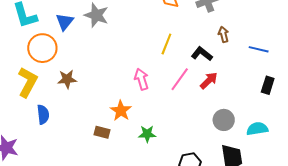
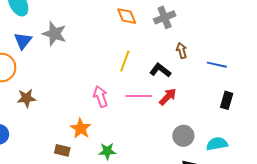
pink line: (180, 79) -> (139, 96), turned 55

